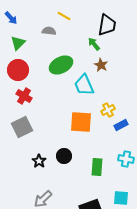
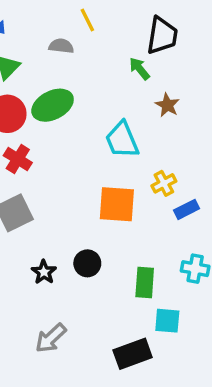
yellow line: (64, 16) -> (87, 20), turned 32
green ellipse: (61, 65) -> (53, 105), moved
brown star: (101, 65) -> (167, 105), moved
cyan square: (121, 198) -> (167, 321), moved

